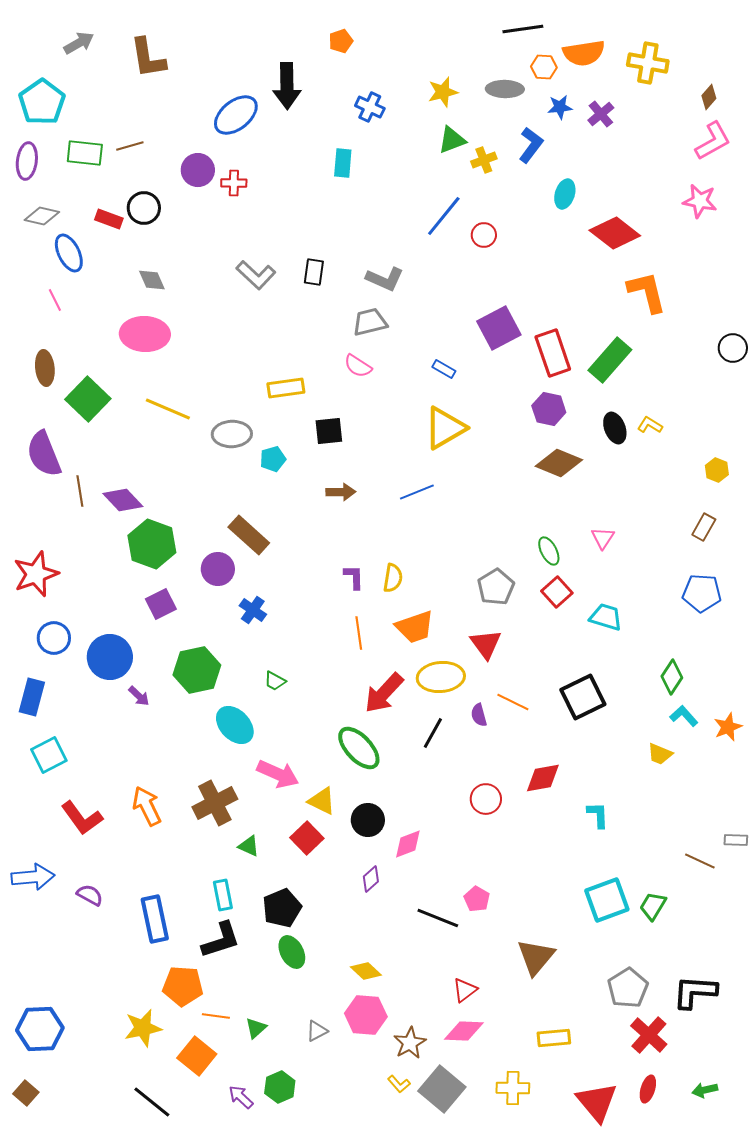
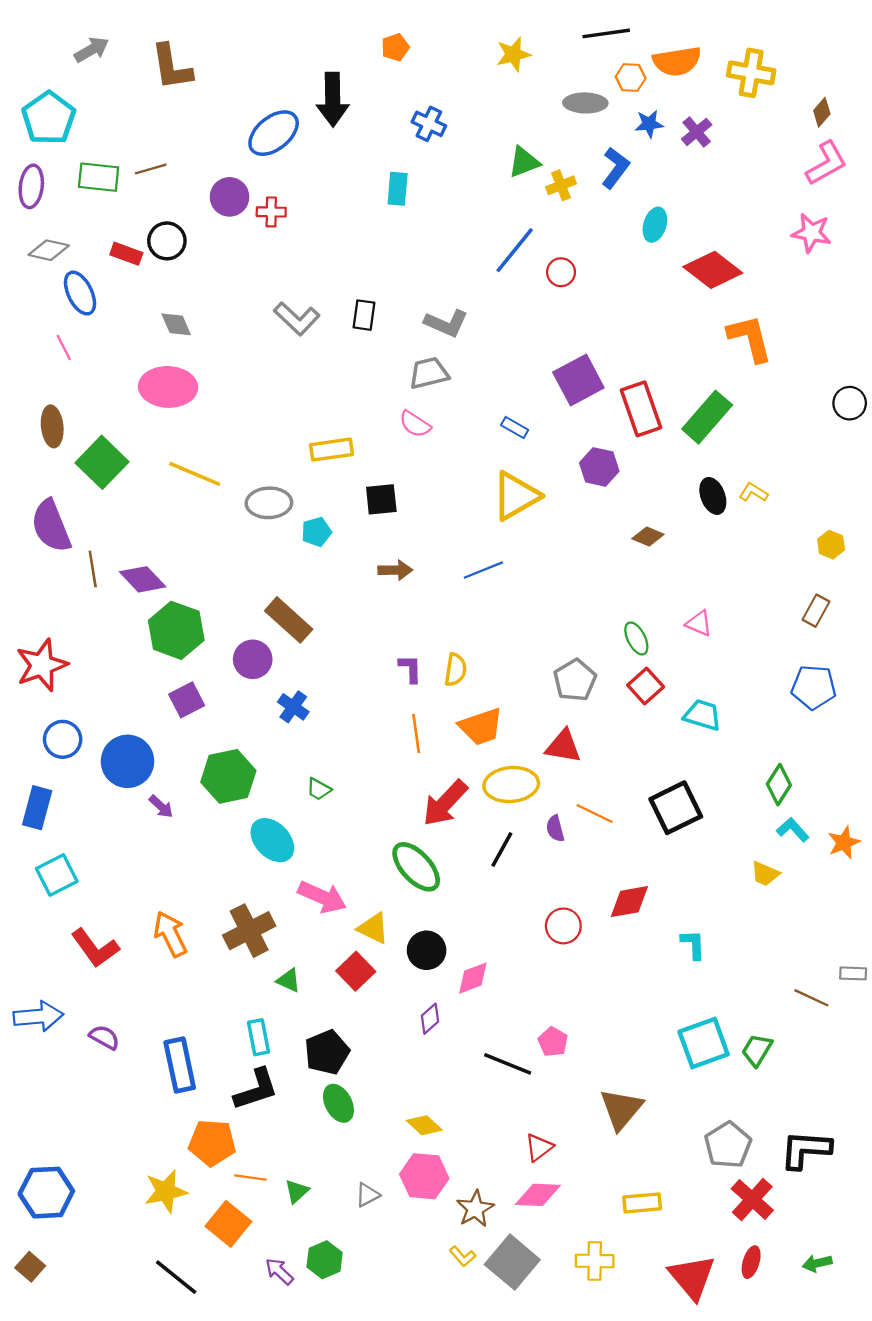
yellow star: (443, 92) -> (513, 54), moved
purple hexagon: (549, 409) -> (599, 467), moved
brown diamond: (559, 463) -> (648, 536), size x0.6
pink triangle: (603, 538) -> (699, 623), turned -40
red triangle: (486, 644) -> (563, 746), turned -44

